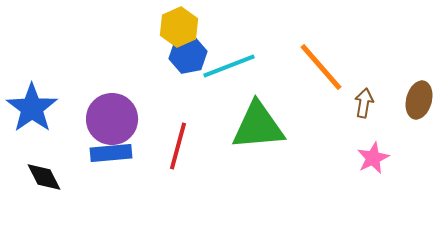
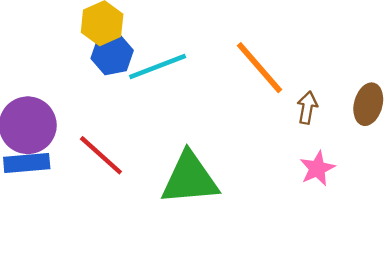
green triangle: (258, 126) -> (190, 179), moved
red line: (178, 146) -> (101, 155), turned -63

